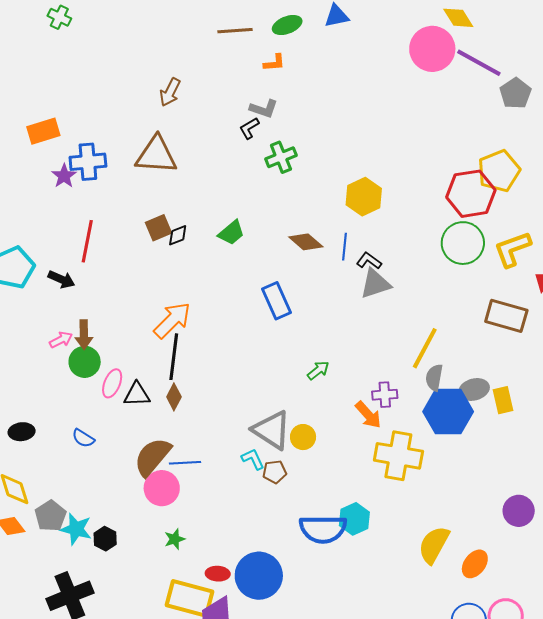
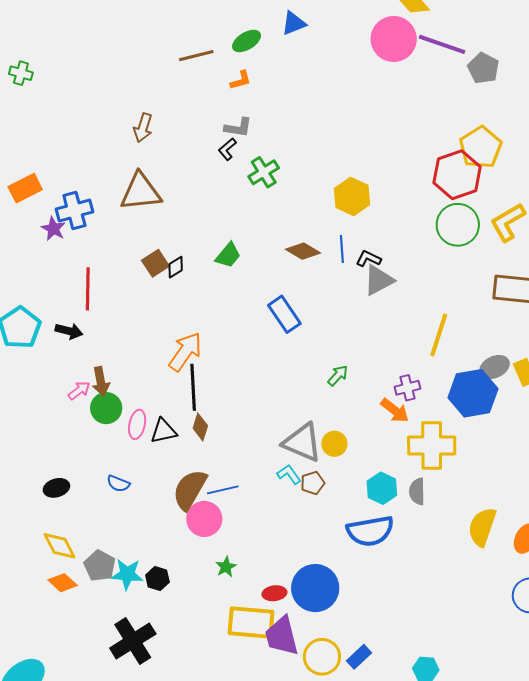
gray semicircle: (434, 378) -> (417, 491), moved
cyan hexagon: (354, 519) -> (382, 488), moved

